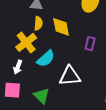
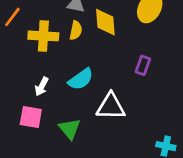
yellow diamond: (61, 27) -> (105, 22), moved
yellow cross: (26, 42) -> (43, 36), moved, turned 35

